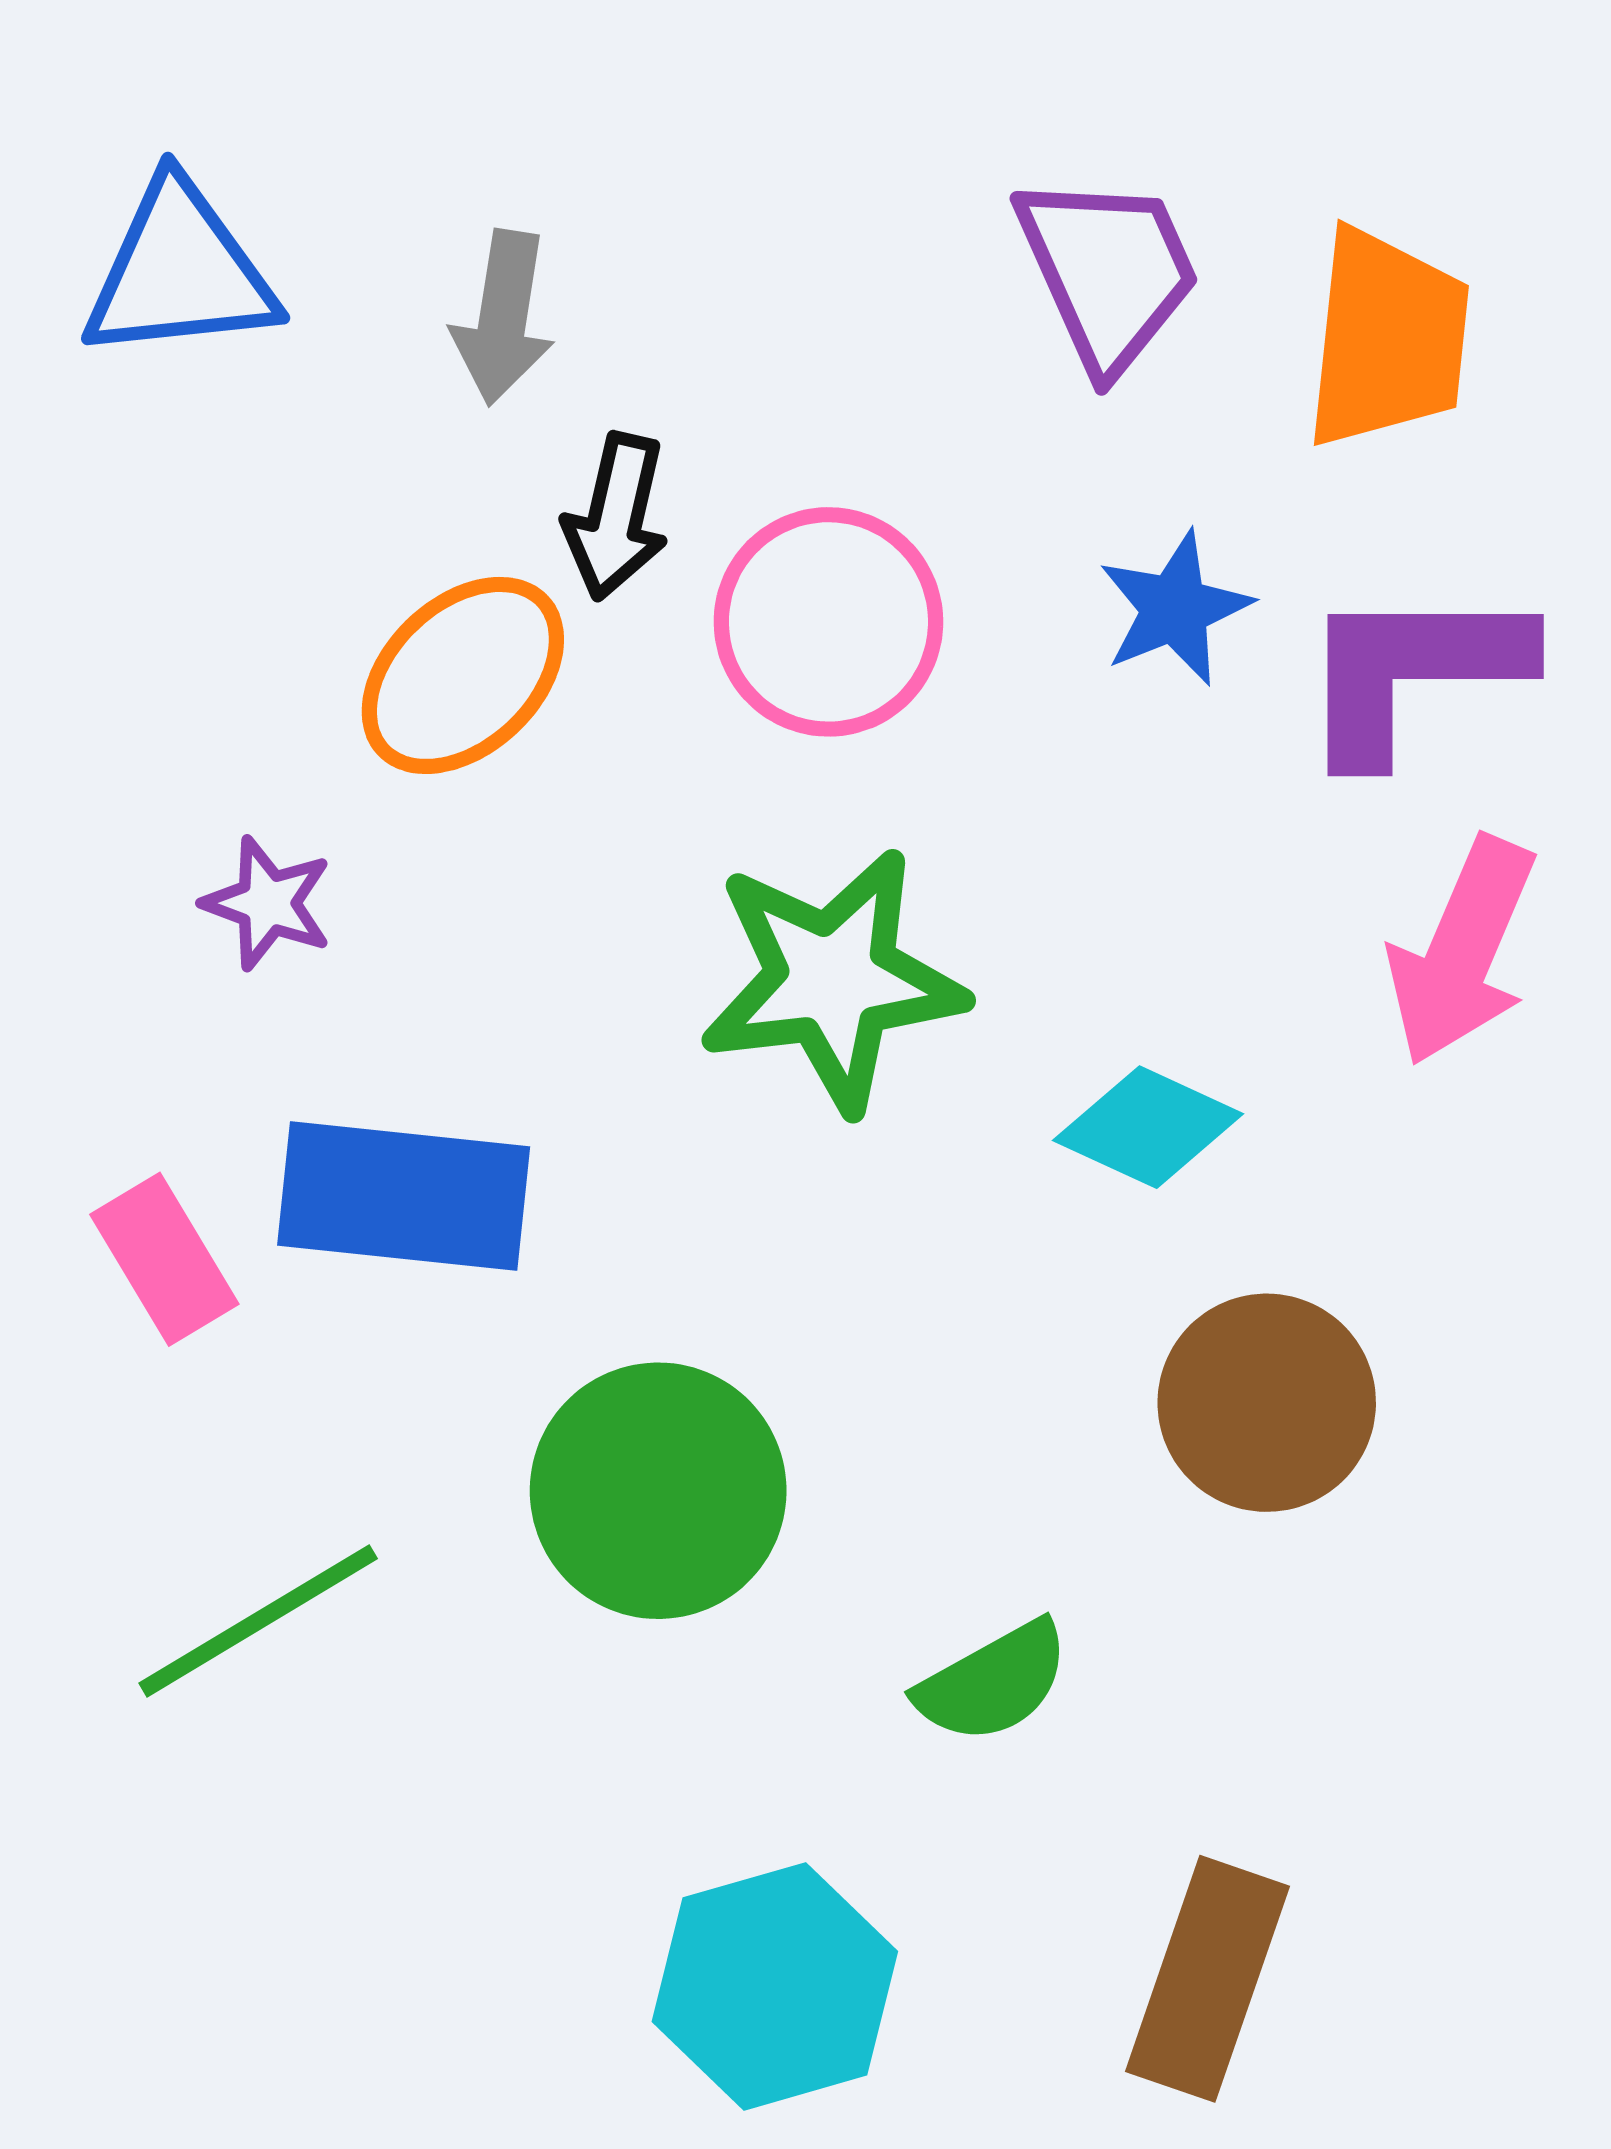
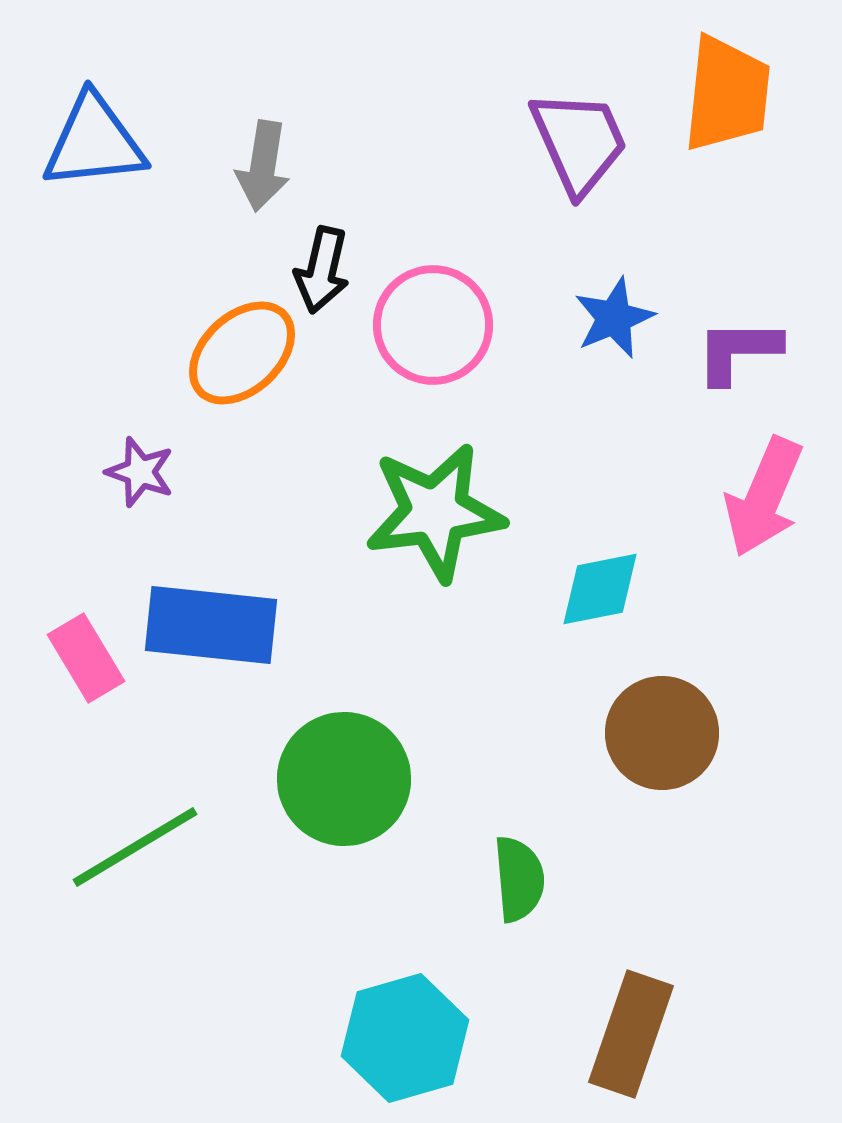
orange trapezoid: (1387, 339) -> (727, 94), moved
purple L-shape: (1412, 672) -> (738, 351), size x0.7
cyan diamond: (1148, 1127) -> (600, 589), turned -36
green semicircle: (993, 1682) -> (519, 879), turned -66

